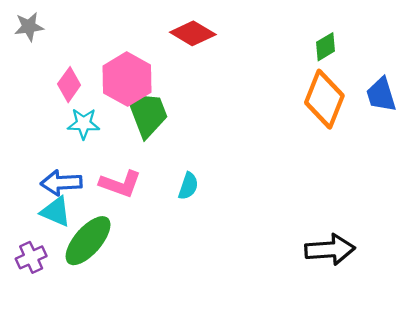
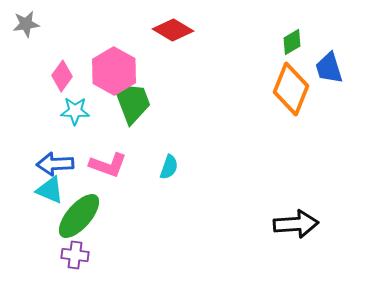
blue trapezoid: (381, 95) -> (329, 68), moved
purple cross: (31, 257) -> (75, 255), moved, turned 32

